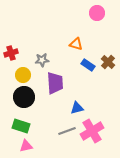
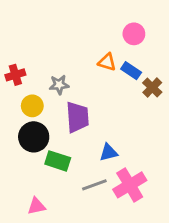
pink circle: (97, 13) -> (134, 34), moved
blue rectangle: (88, 65) -> (131, 71), moved
green rectangle: (21, 126) -> (58, 161), moved

